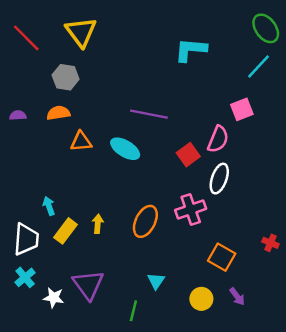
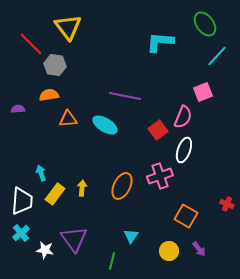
green ellipse: (266, 28) -> (205, 24), moved
red line: (26, 38) -> (31, 44), moved
purple semicircle: (18, 115) -> (18, 109), moved

